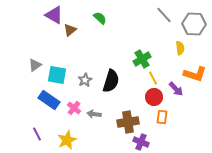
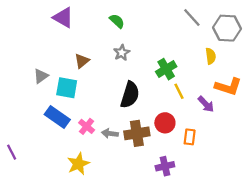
brown triangle: (70, 30) -> (82, 61), moved
gray star: (85, 80) -> (122, 53), moved
red circle: (154, 97) -> (165, 123), moved
brown cross: (128, 122) -> (137, 133), moved
purple line: (37, 134) -> (12, 152), moved
purple cross: (141, 142) -> (165, 166), turned -35

